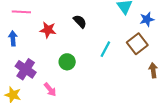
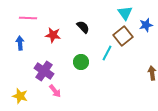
brown square: (137, 44) -> (123, 36), moved
green circle: (67, 62) -> (81, 62), moved
purple cross: (26, 69) -> (44, 71), moved

